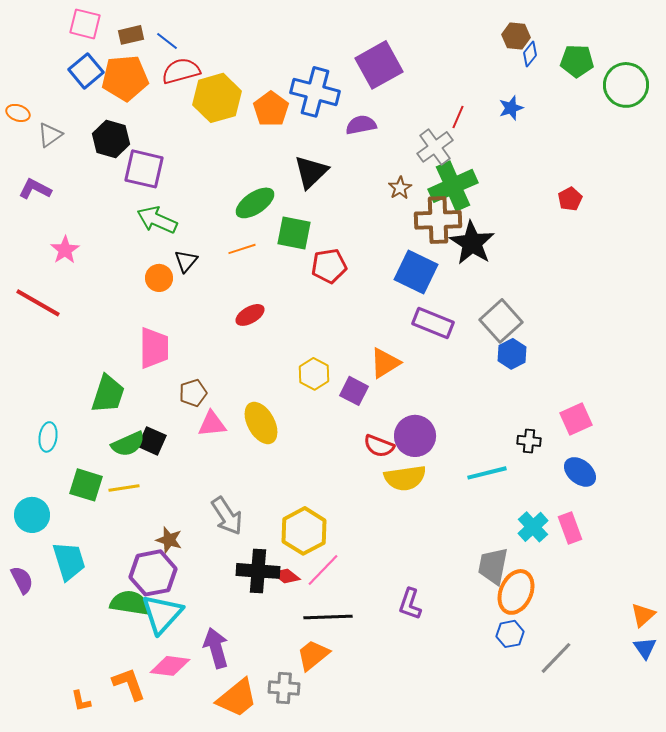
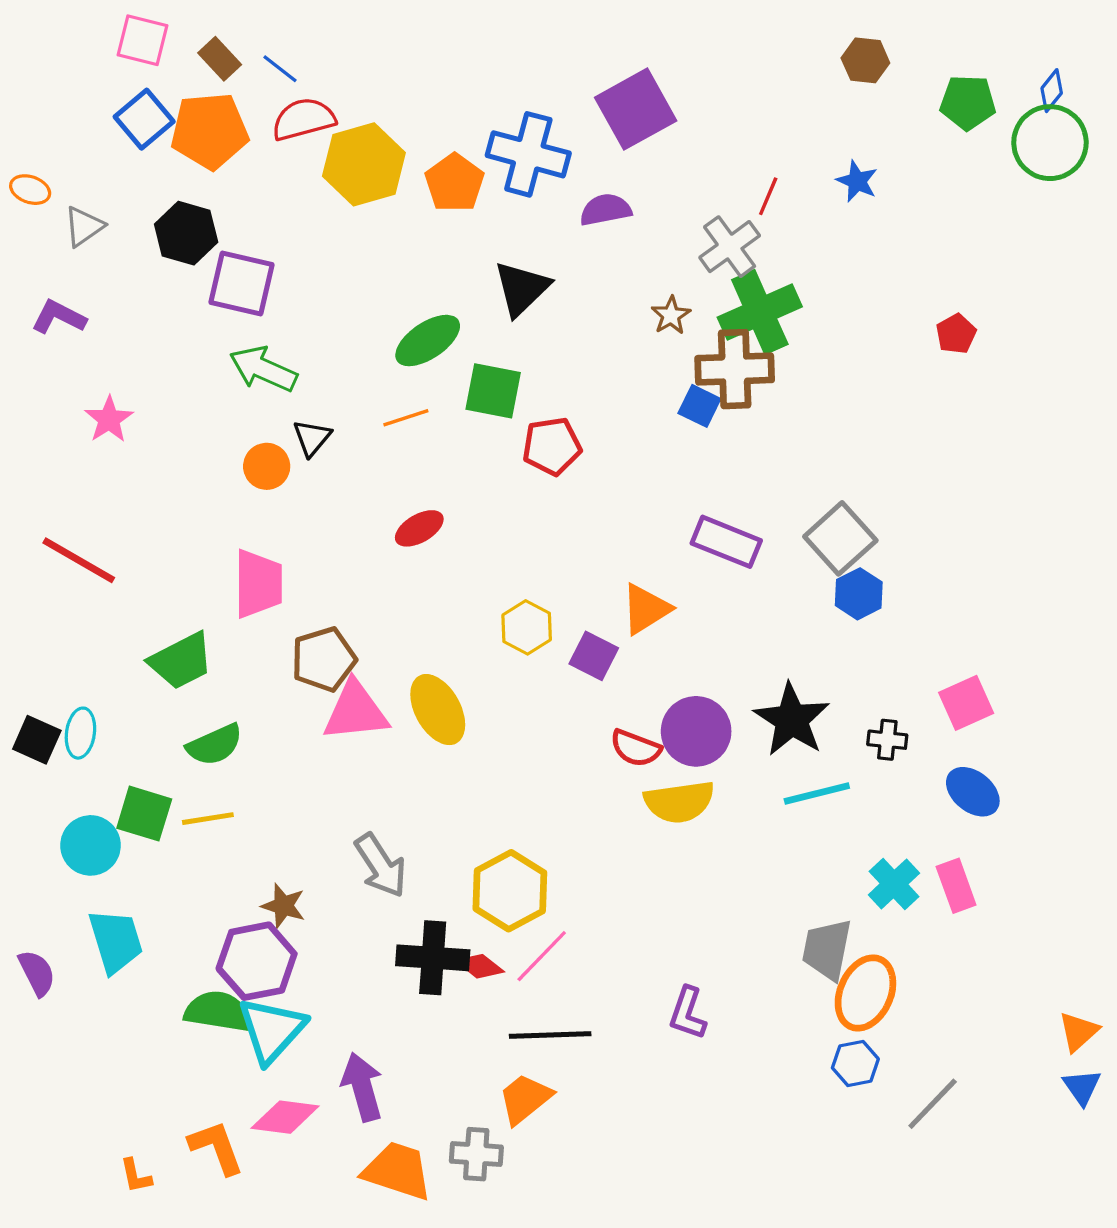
brown rectangle: (131, 35) -> (220, 59), turned 60
blue diamond: (530, 54) -> (1052, 91), moved
blue star: (511, 108) -> (857, 181), turned -30
black star: (472, 243) -> (792, 720), moved
blue square: (416, 272) -> (699, 406), moved, size x0.6
red line: (38, 303) -> (79, 560), moved
brown pentagon: (193, 393) -> (324, 659), size x1.4
green trapezoid: (108, 394) -> (181, 661), turned 45
pink triangle: (212, 424) -> (356, 711), size x1.4
black square: (152, 441) -> (37, 740), moved
cyan circle: (32, 515) -> (91, 845), moved
orange trapezoid: (237, 698) -> (397, 1171), turned -123

